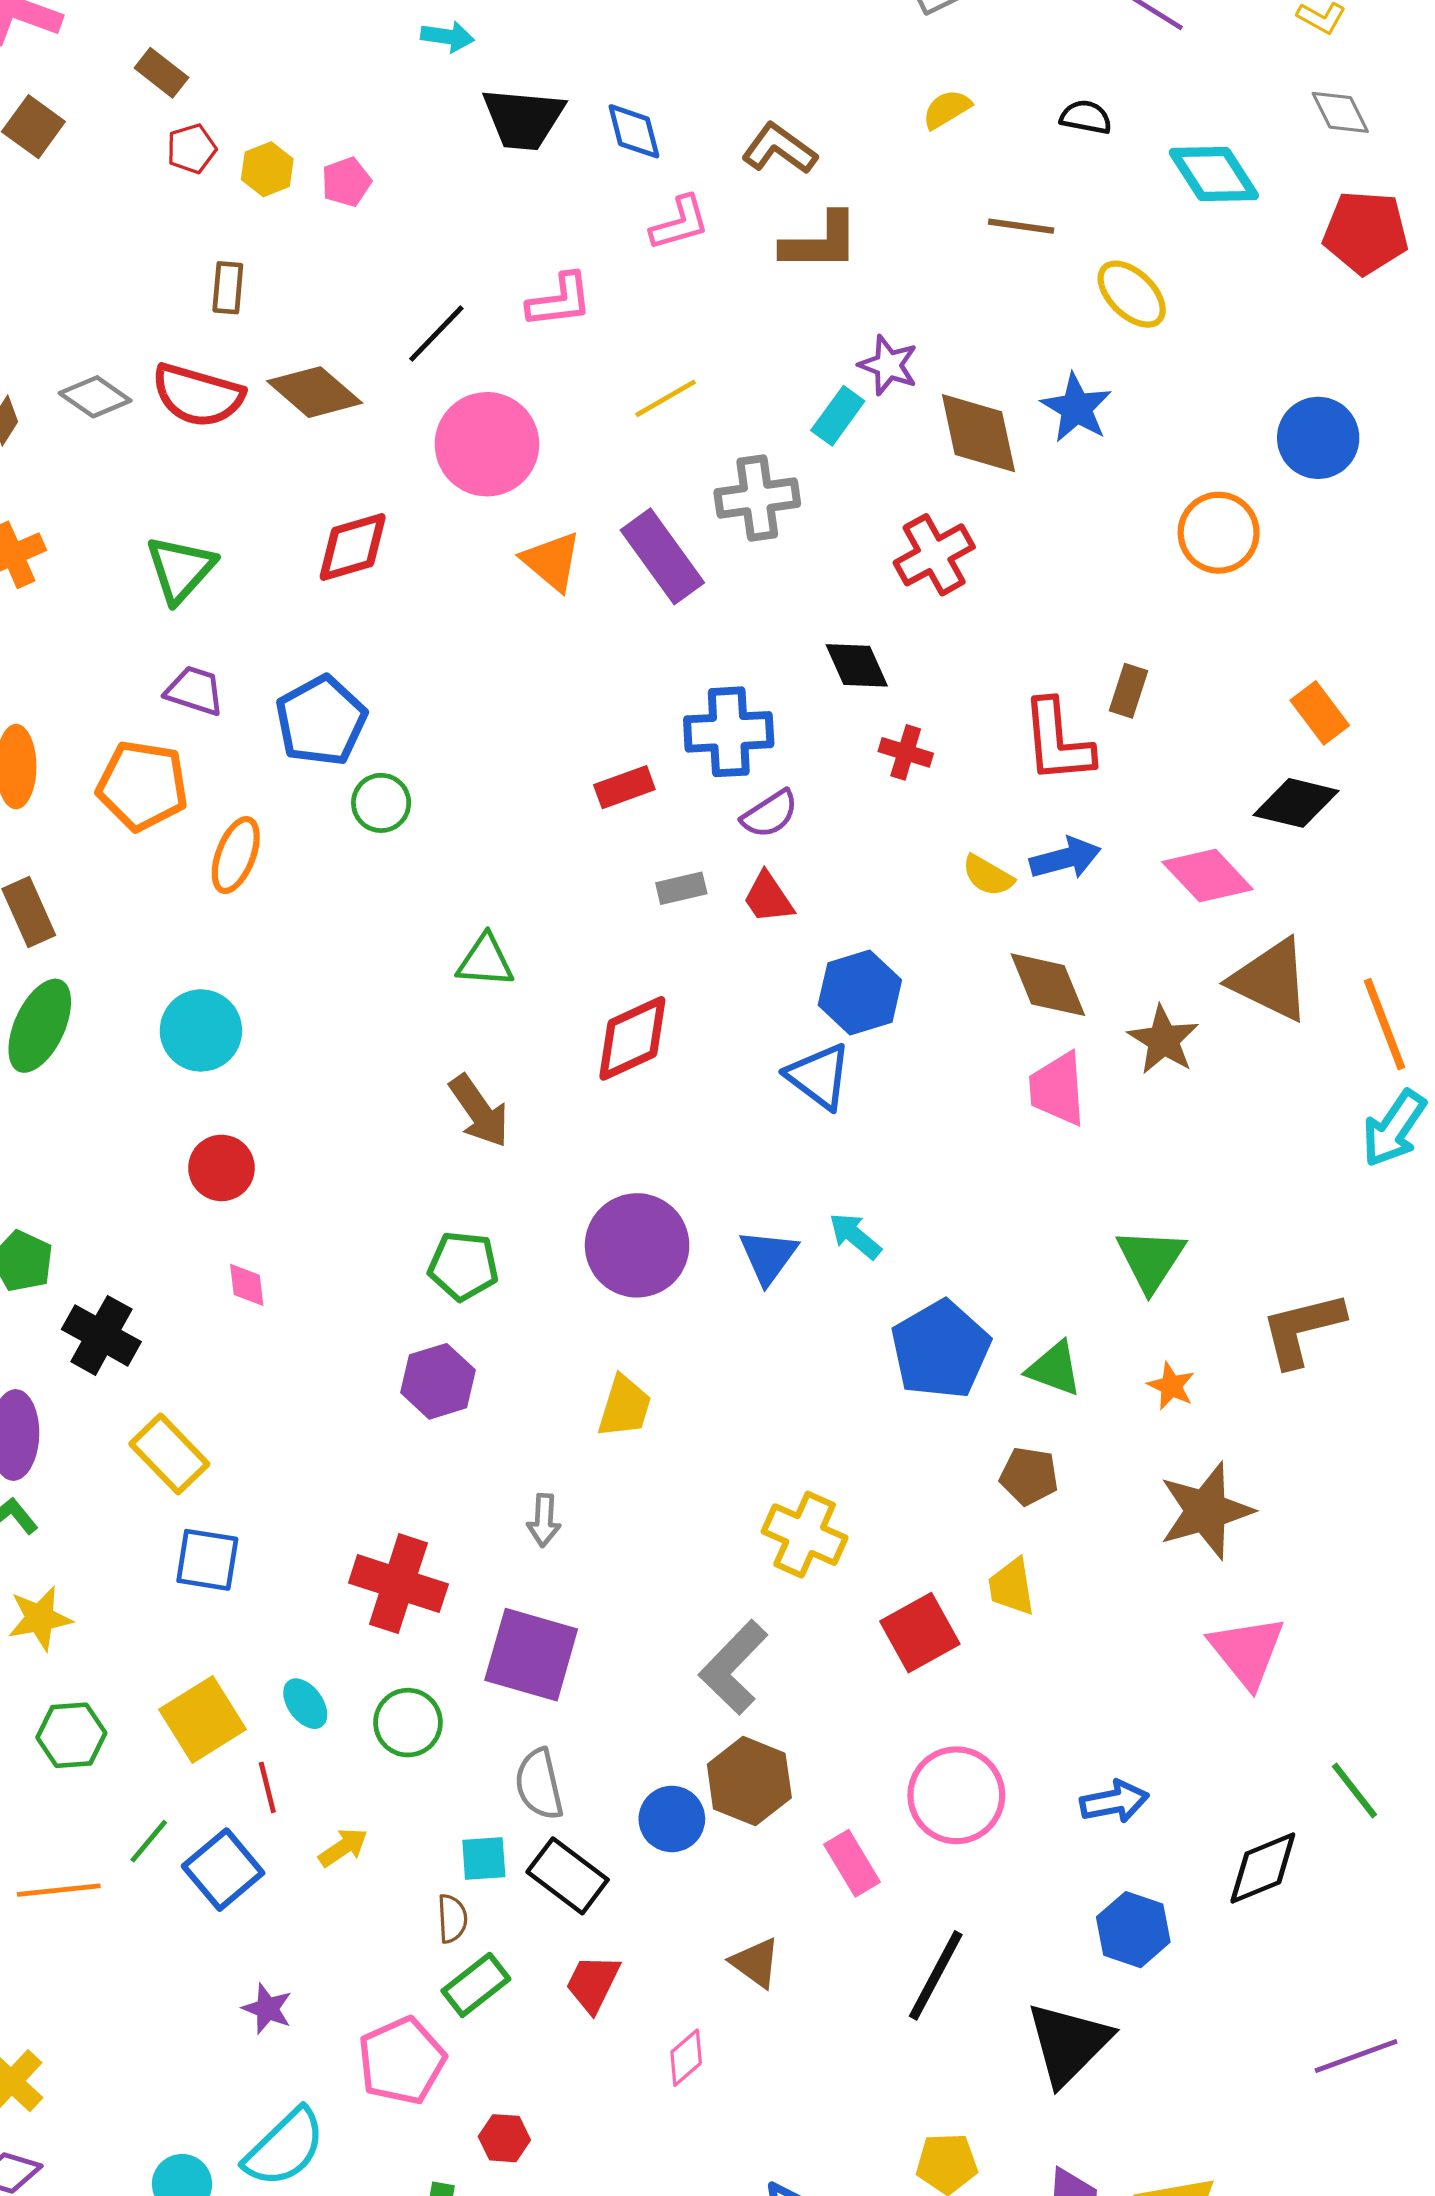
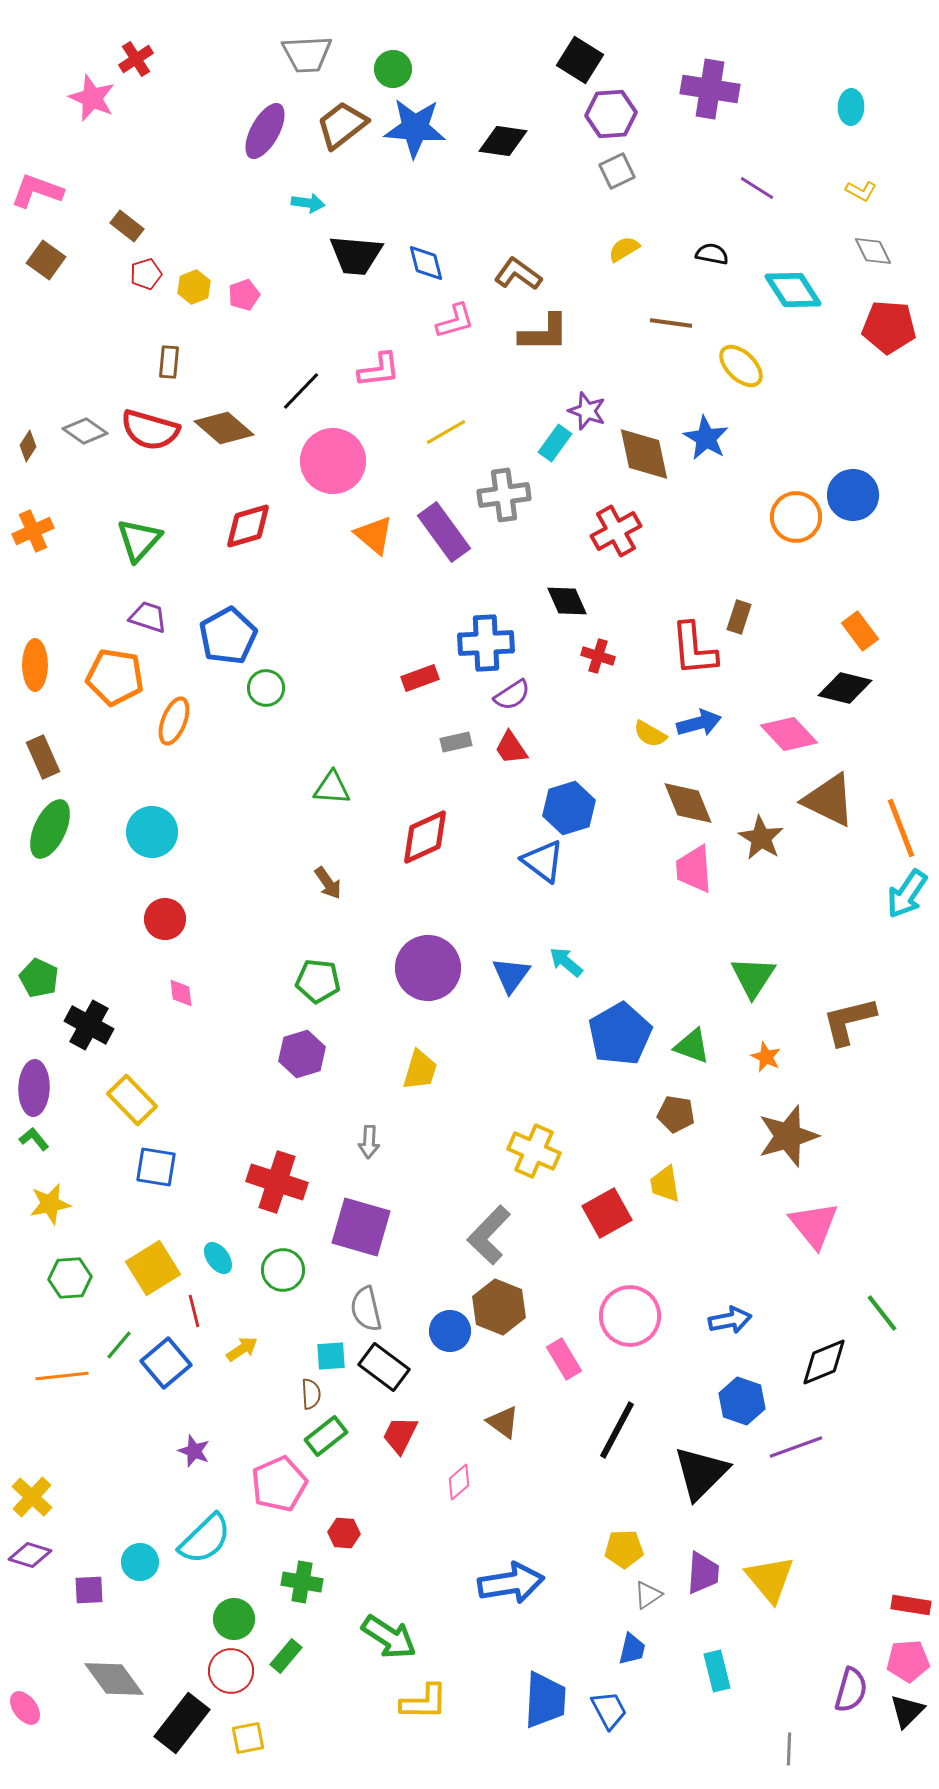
blue circle: (1318, 438) -> (853, 495), moved
brown arrow: (479, 1111) -> (328, 883), size x0.7
purple line: (1356, 2056) -> (796, 1447), moved

